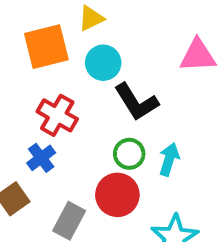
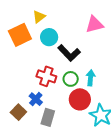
red cross: (57, 115) -> (46, 76), moved
blue cross: (41, 158) -> (36, 99), moved
red circle: (117, 195) -> (80, 99), moved

